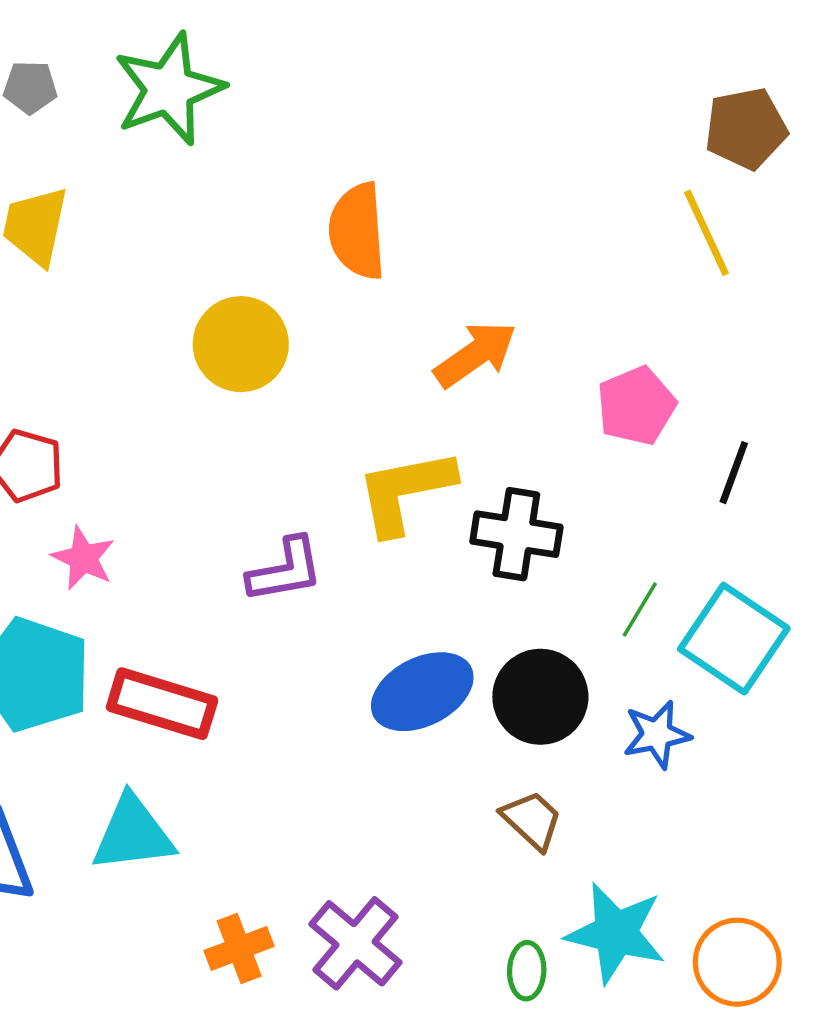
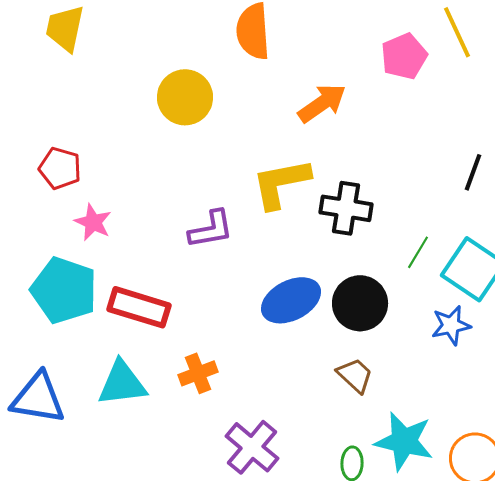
pink pentagon: (636, 406) -> (404, 56), moved
blue star: (657, 734) -> (451, 325), moved
orange cross: (239, 948) -> (198, 373), moved

